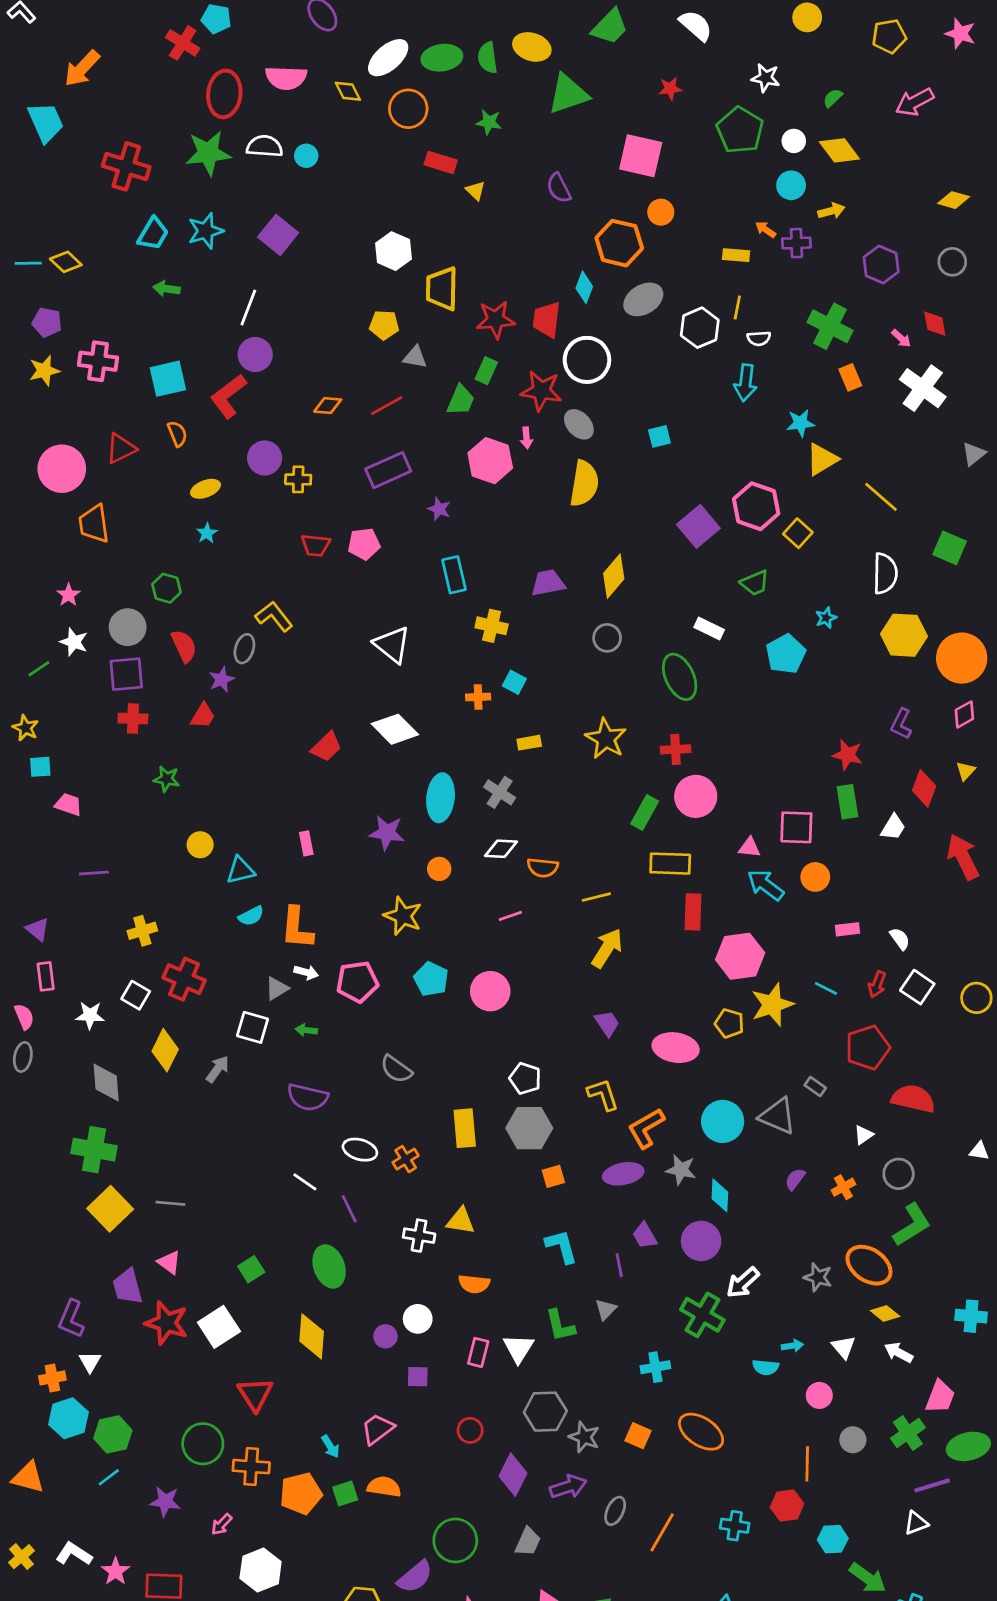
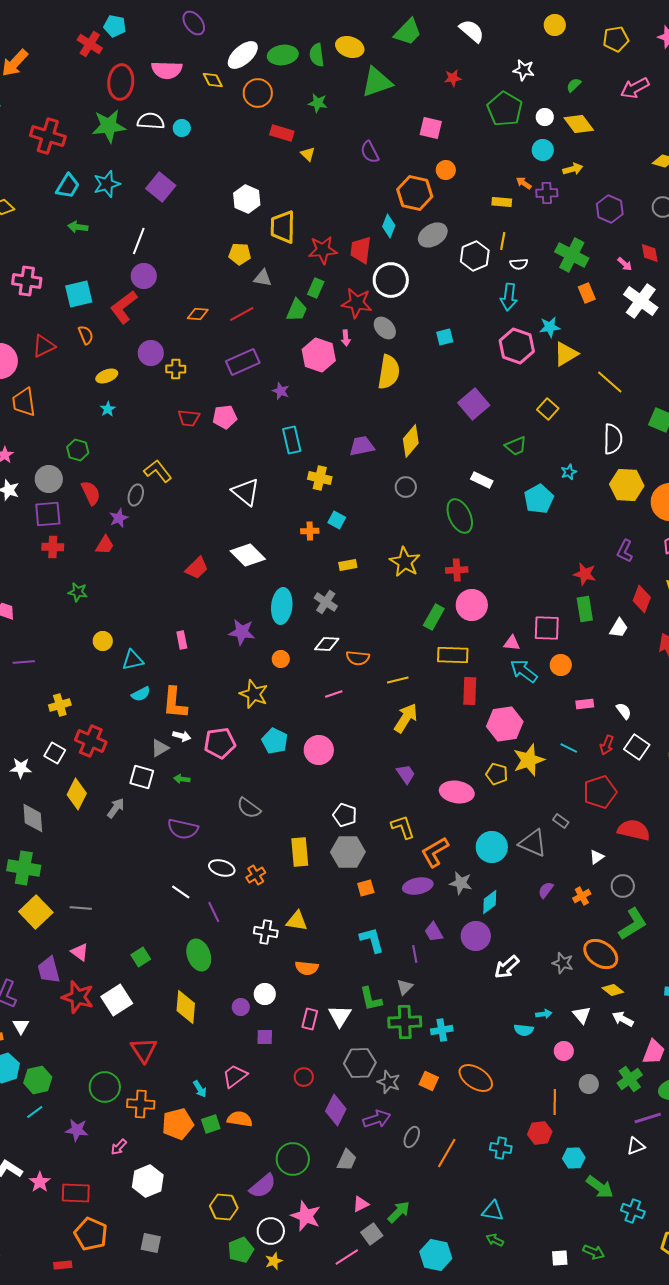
pink square: (641, 156) -> (431, 128), size x0.7
pink hexagon: (756, 506) -> (517, 346), moved
cyan diamond: (720, 1195) -> (490, 902), turned 50
green cross: (702, 1315) -> (405, 1022), moved, turned -32

